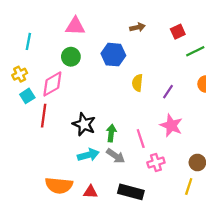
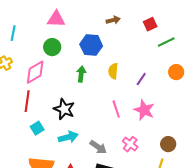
cyan square: (27, 96) -> (37, 128), moved
green arrow: (111, 133) -> (81, 74), moved
pink line: (141, 139) -> (116, 109), moved
gray arrow: (116, 156) -> (98, 147), moved
pink cross: (156, 162) -> (130, 144), turned -35

